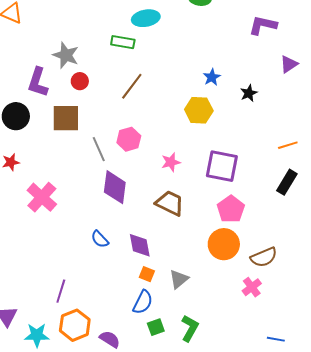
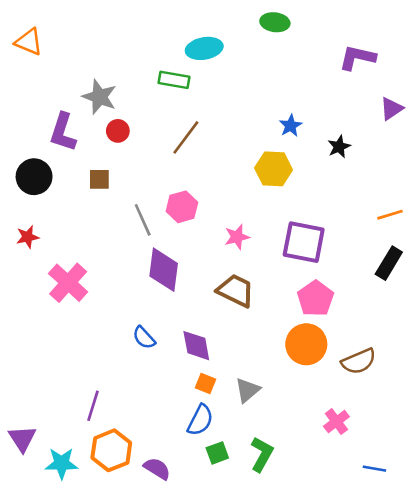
brown square: (66, 118) -> (99, 179), size x0.6
pink cross: (252, 287) -> (336, 421), moved

